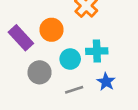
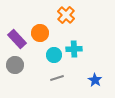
gray circle: (40, 72) -> (15, 65), moved
blue star: (106, 82) -> (95, 80), moved

